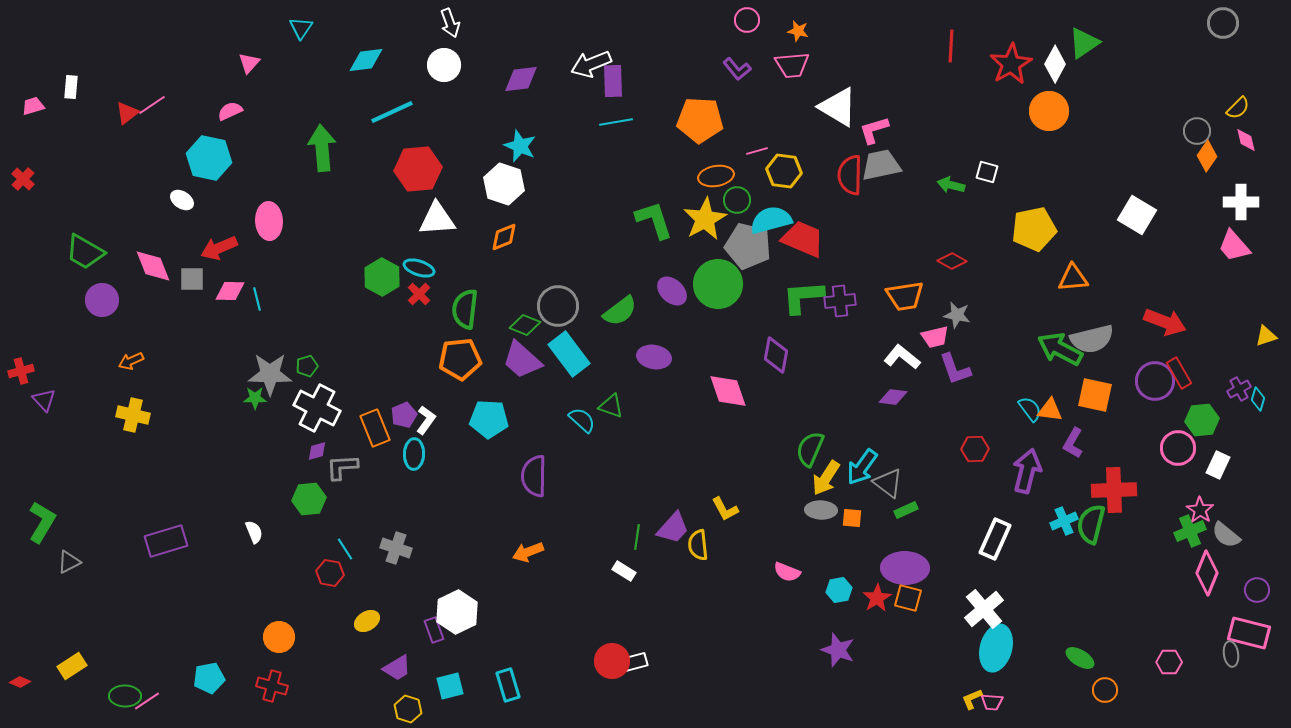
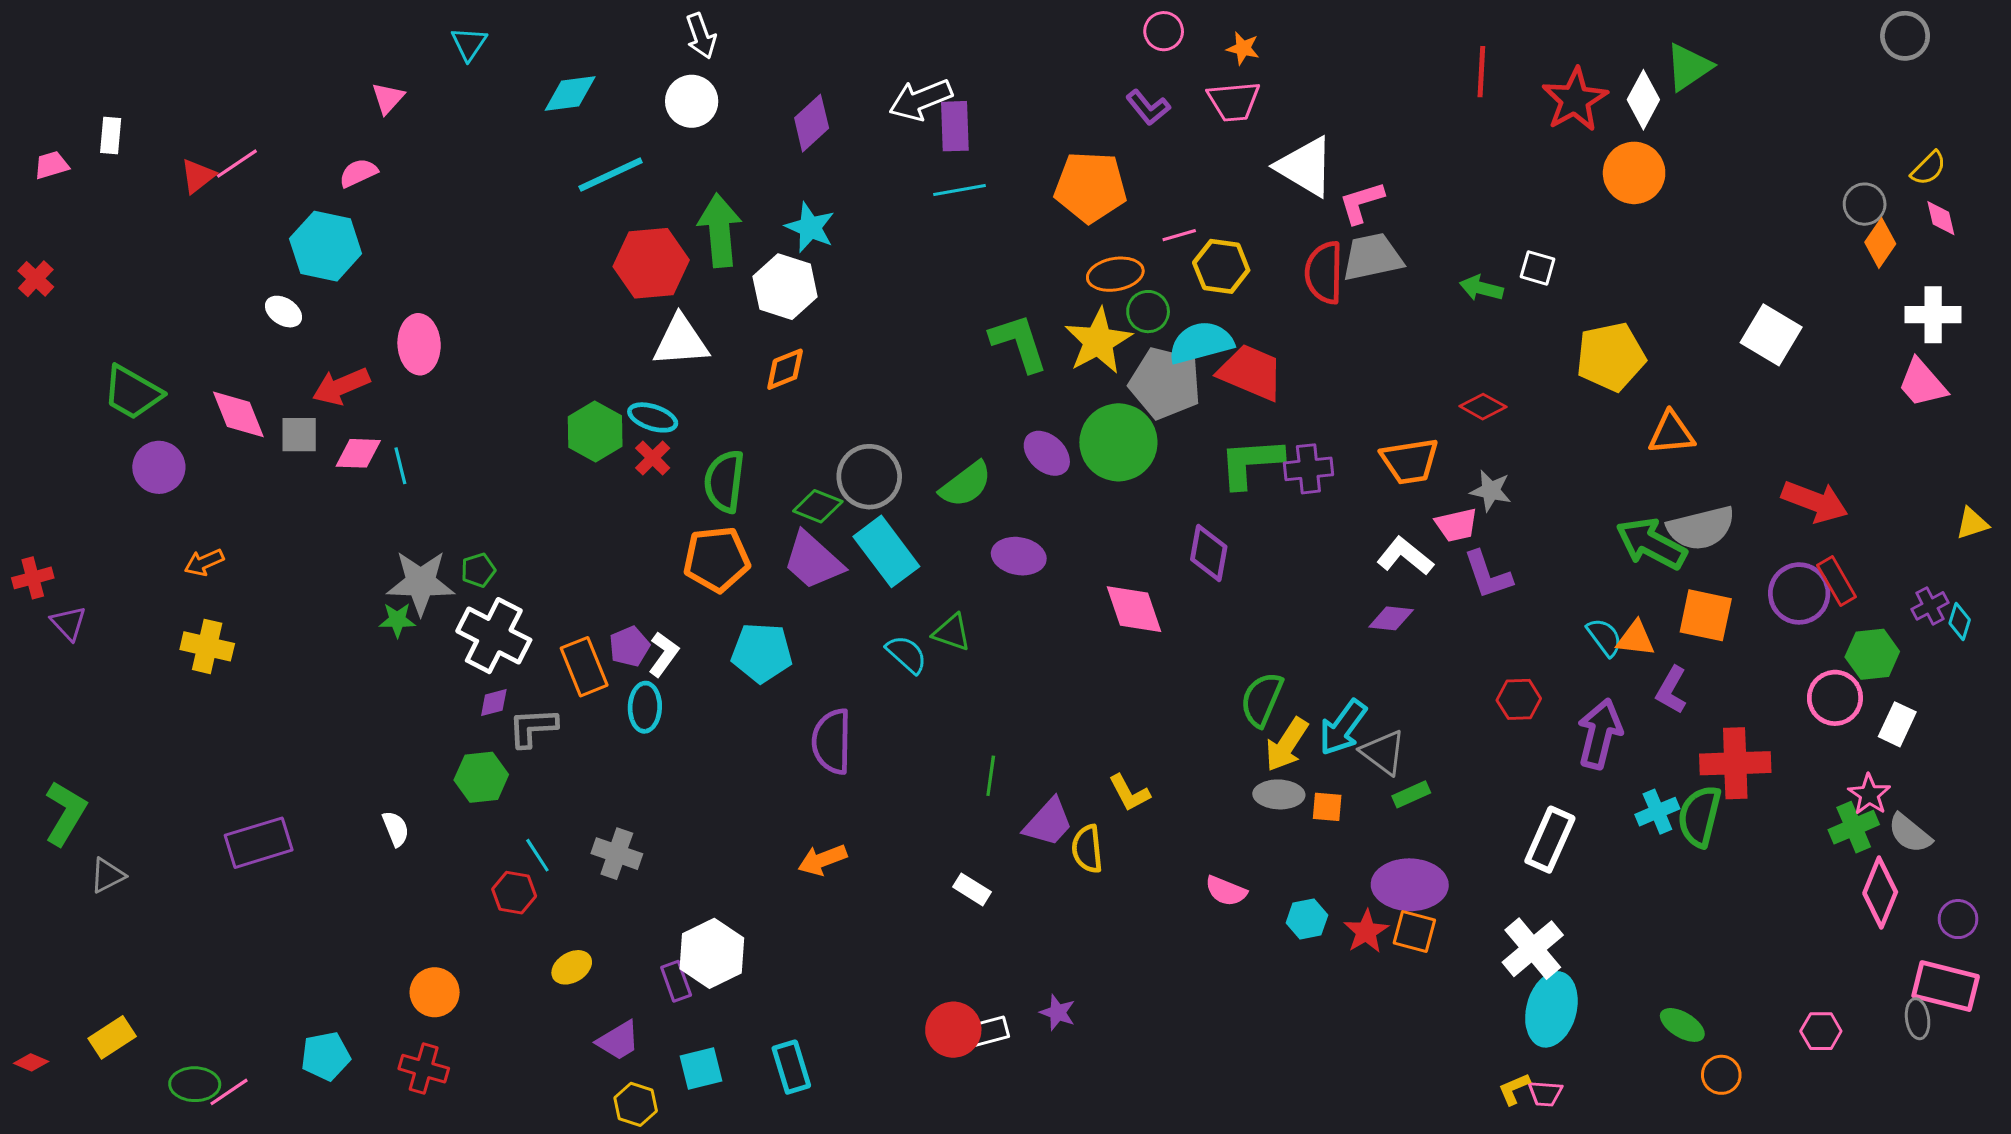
purple diamond: (521, 79) -> (812, 123), turned -36
green arrow: (322, 148) -> (720, 231), moved
green line: (637, 537) -> (991, 776), moved
purple star: (838, 650) -> (1058, 1013), moved, size x0.7

